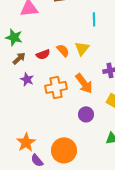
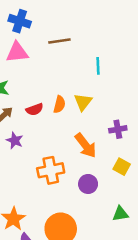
orange semicircle: (63, 50) -> (59, 104), turned 56
orange cross: (56, 87) -> (51, 170), moved

